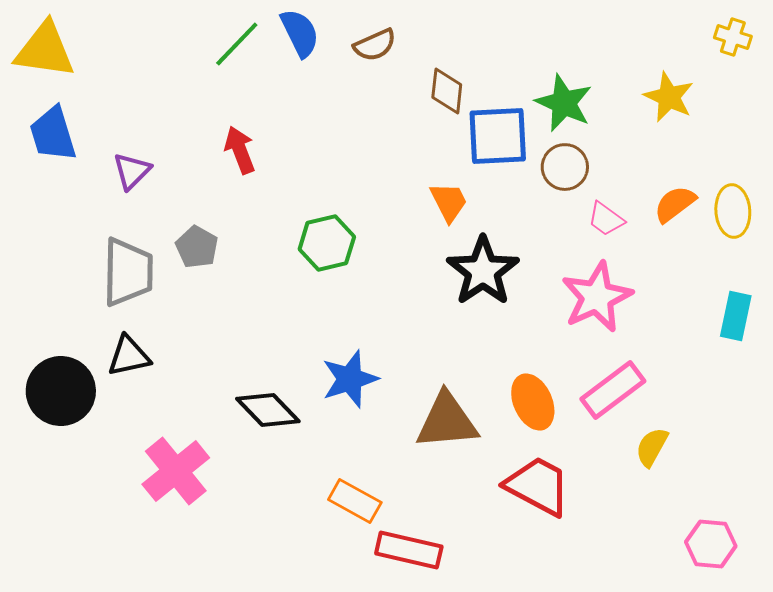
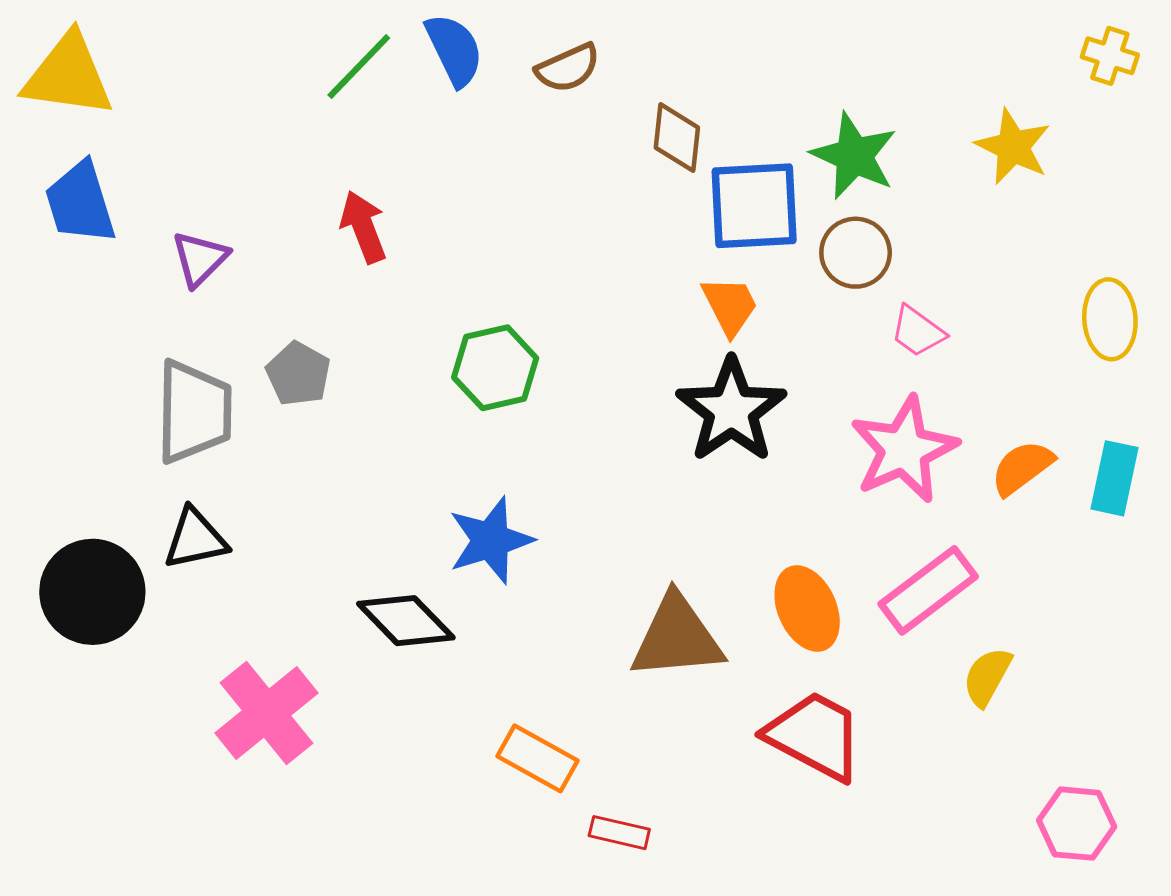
orange trapezoid: (449, 202) -> (730, 306), moved
orange semicircle: (675, 204) -> (1022, 468), moved
blue star: (350, 379) -> (491, 540), moved
red rectangle: (409, 550) -> (619, 833), size x0.6

